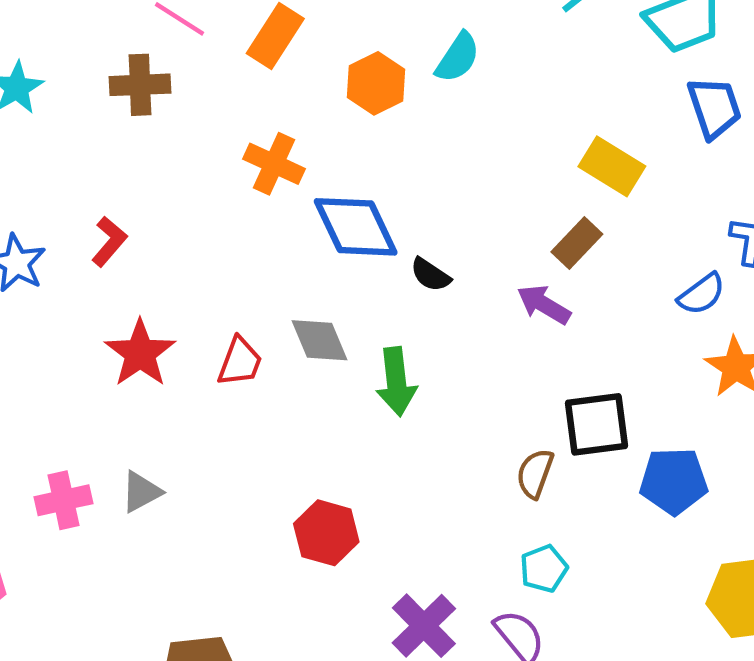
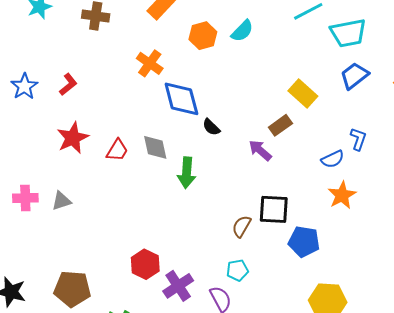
blue trapezoid: (714, 108) -> (354, 76), turned -120
red hexagon: (326, 533) -> (145, 264), moved

